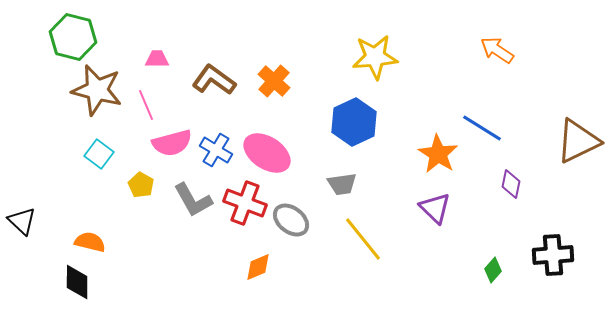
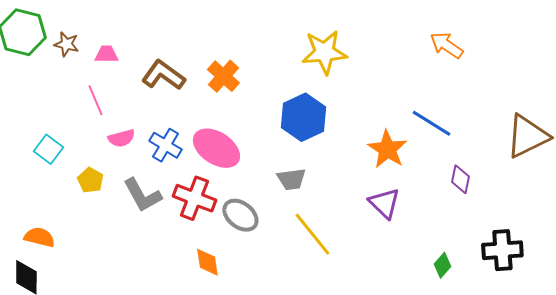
brown star: (97, 90) -> (66, 44), moved, size x0.5
pink semicircle: (172, 143) -> (121, 138), size x0.7
orange diamond: (258, 267) -> (207, 262), turned -76

